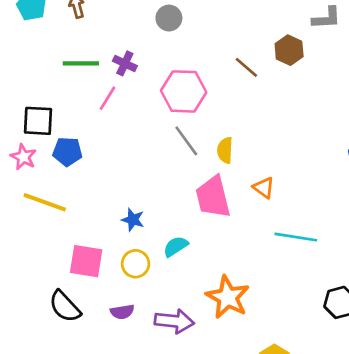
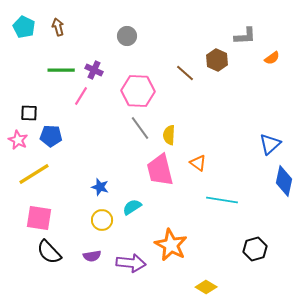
black square: (38, 121) -> (29, 113), size x0.7
yellow line: (45, 202) -> (34, 174), turned -52
pink square: (86, 261) -> (39, 218), moved

